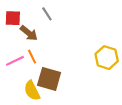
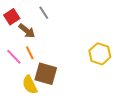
red square: (13, 18) -> (12, 17), turned -35
pink line: (15, 61) -> (14, 57), turned 72

